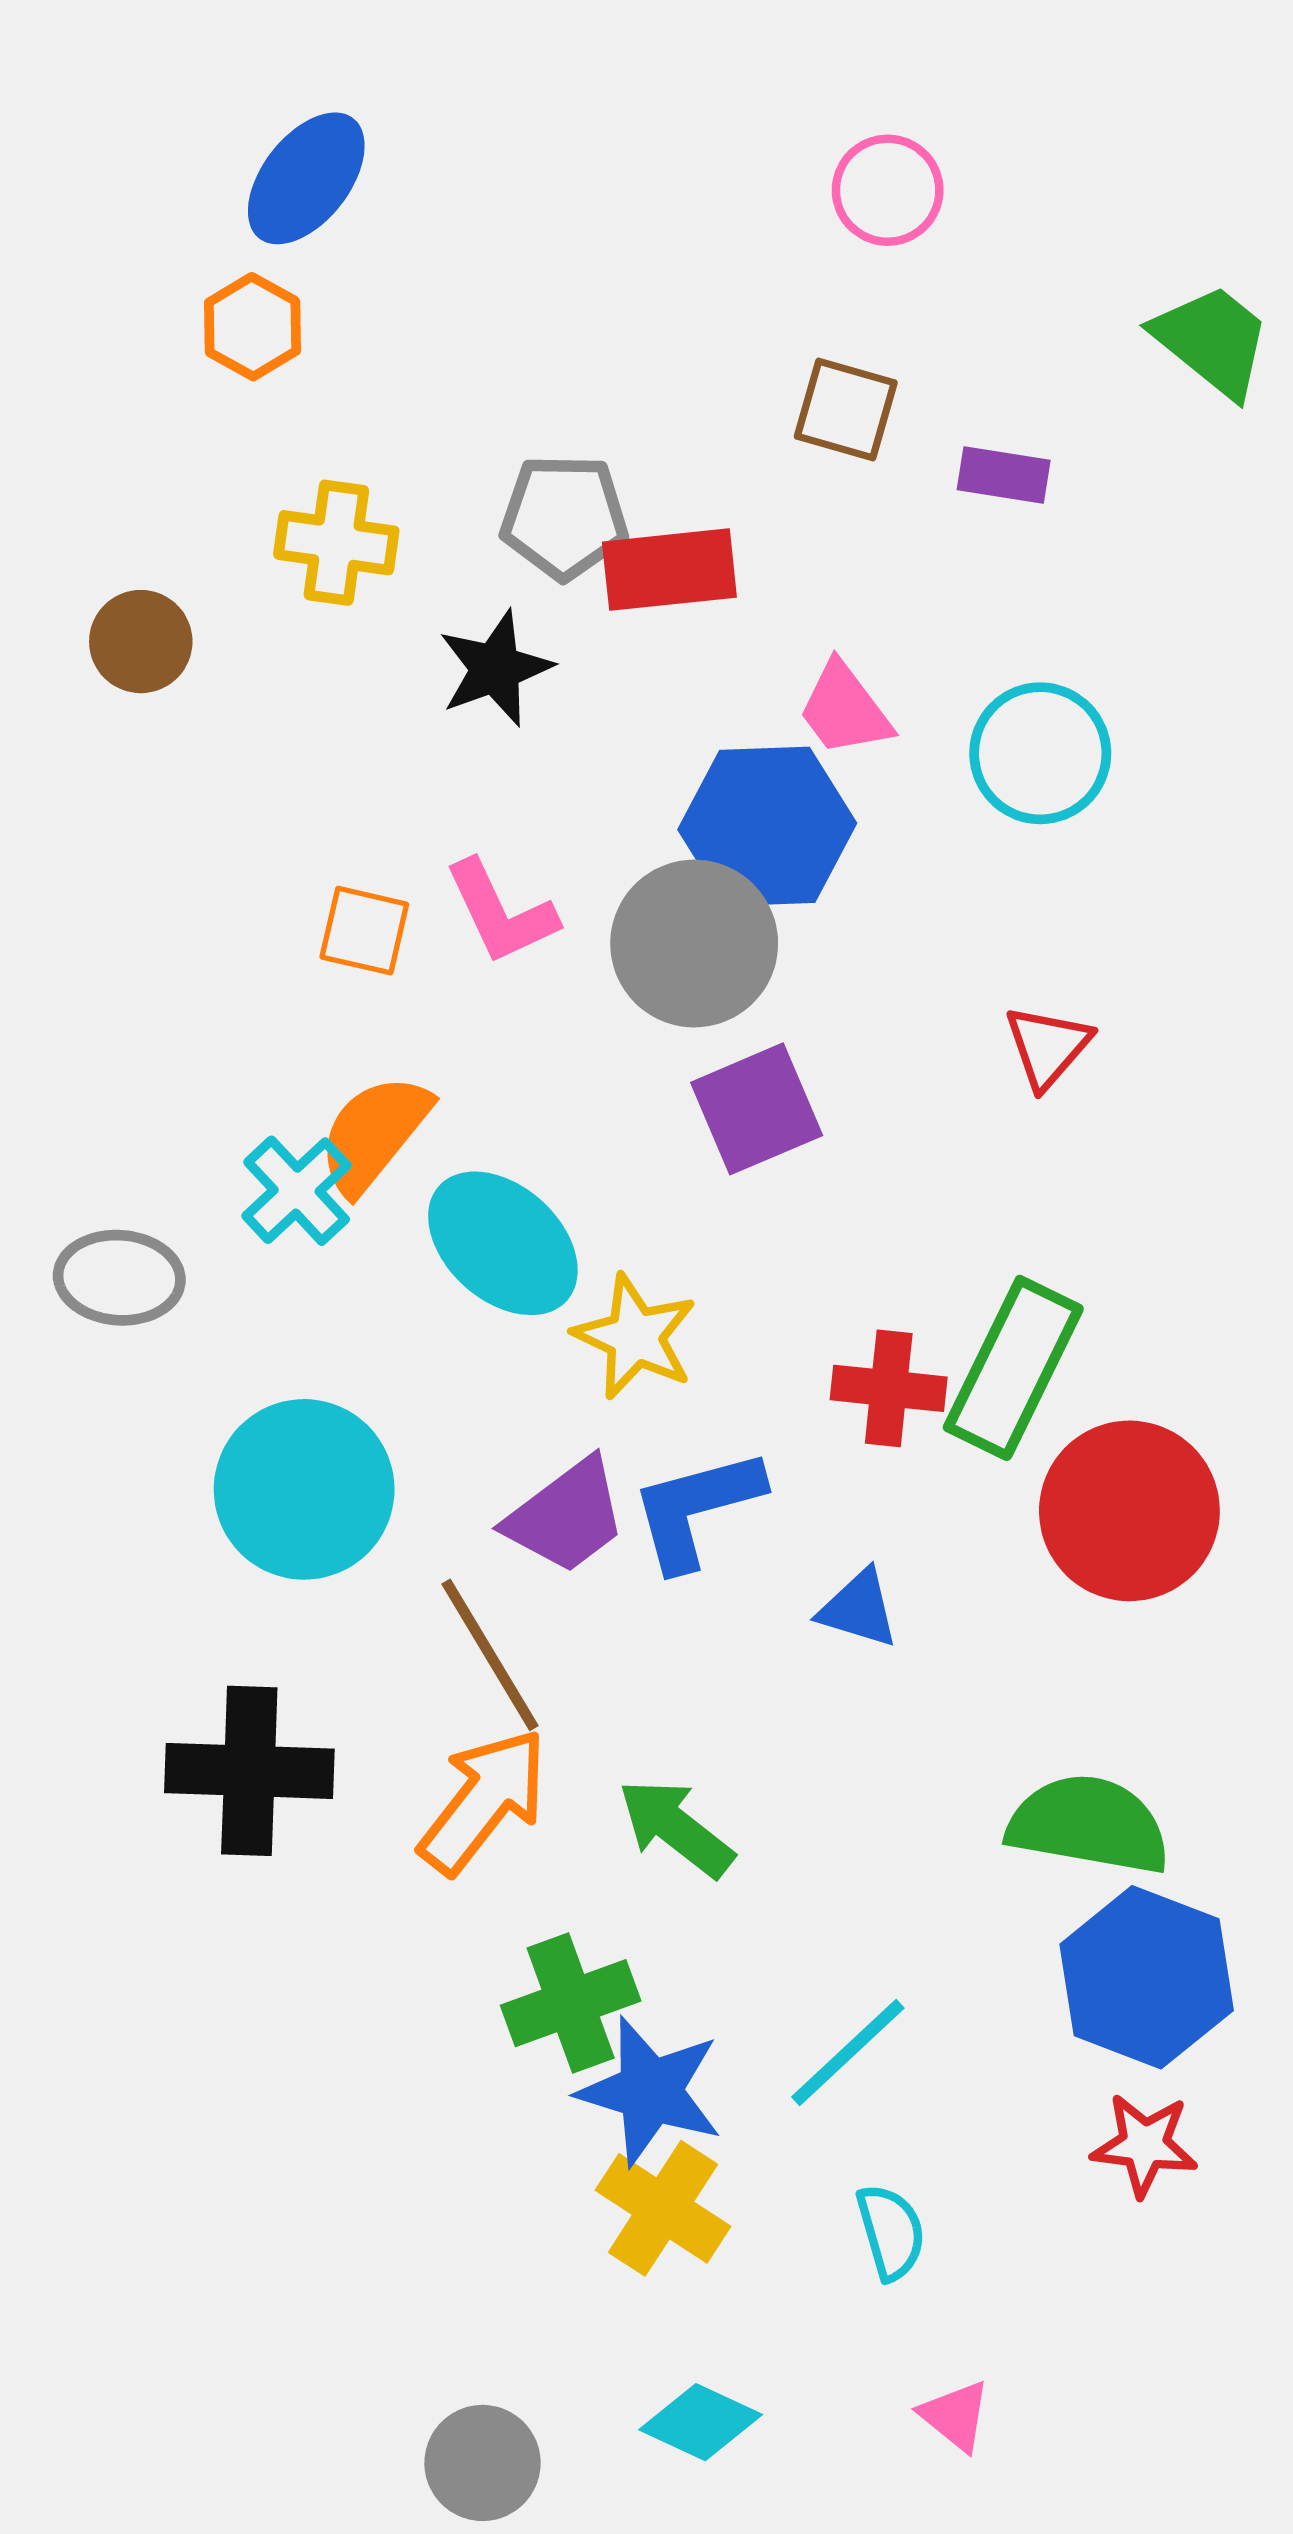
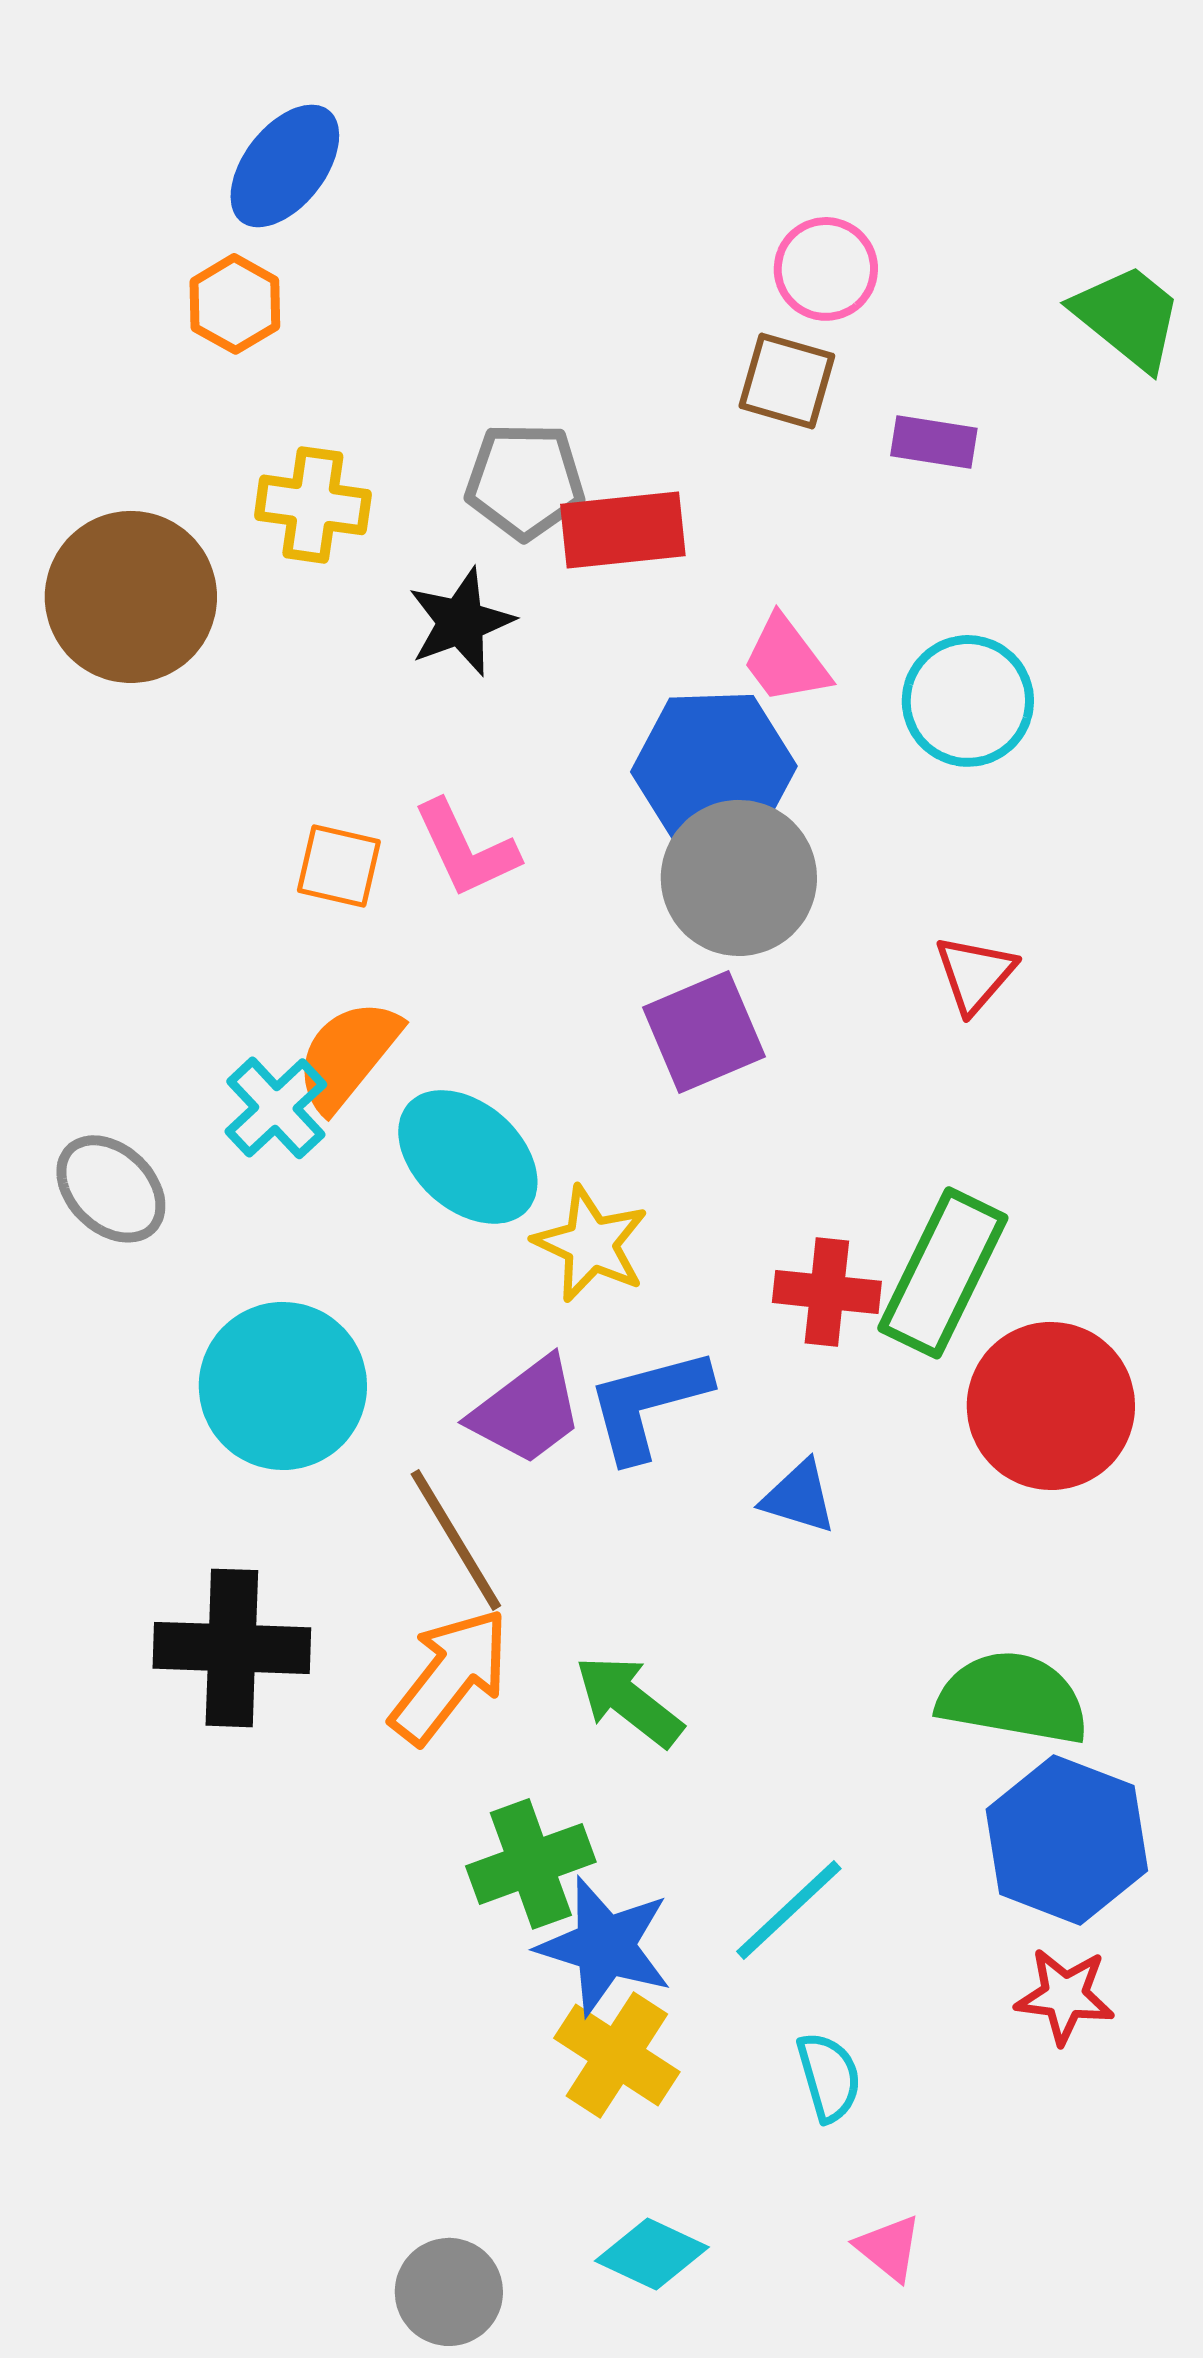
pink circle: (888, 190) -> (826, 269), moved
brown circle: (141, 642) -> (131, 597), size x1.8
gray circle: (694, 944) -> (739, 878), moved
gray ellipse: (119, 1278) -> (111, 1189), turned 40

